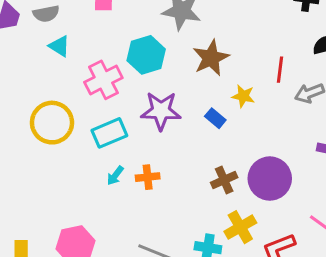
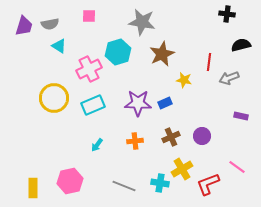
purple star: (161, 111) -> (138, 103), moved
blue rectangle: (215, 118) -> (165, 103), moved, turned -64
cyan arrow: (115, 176) -> (97, 145), moved
orange cross: (148, 177) -> (135, 141), moved
purple circle: (270, 179) -> (202, 136), size x0.6

